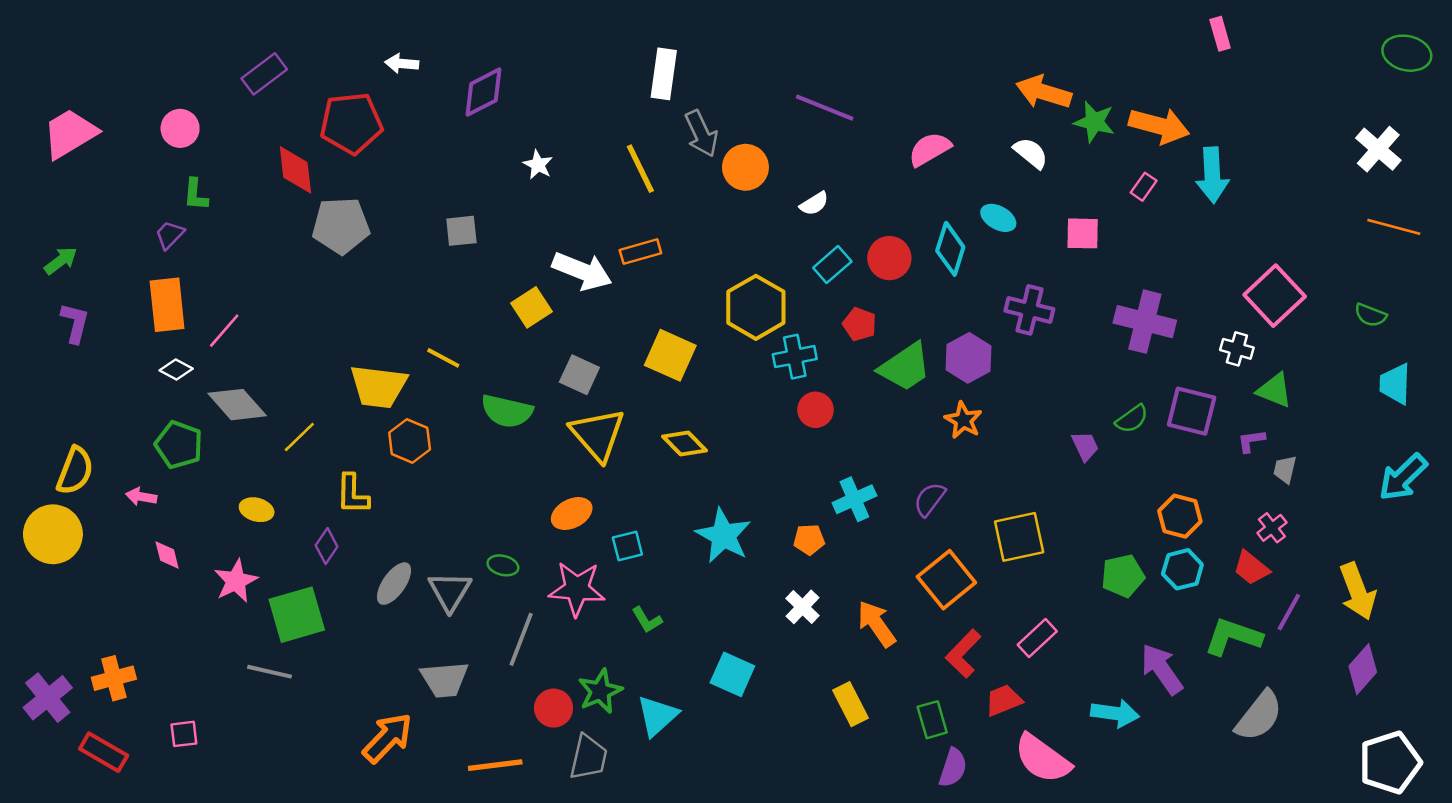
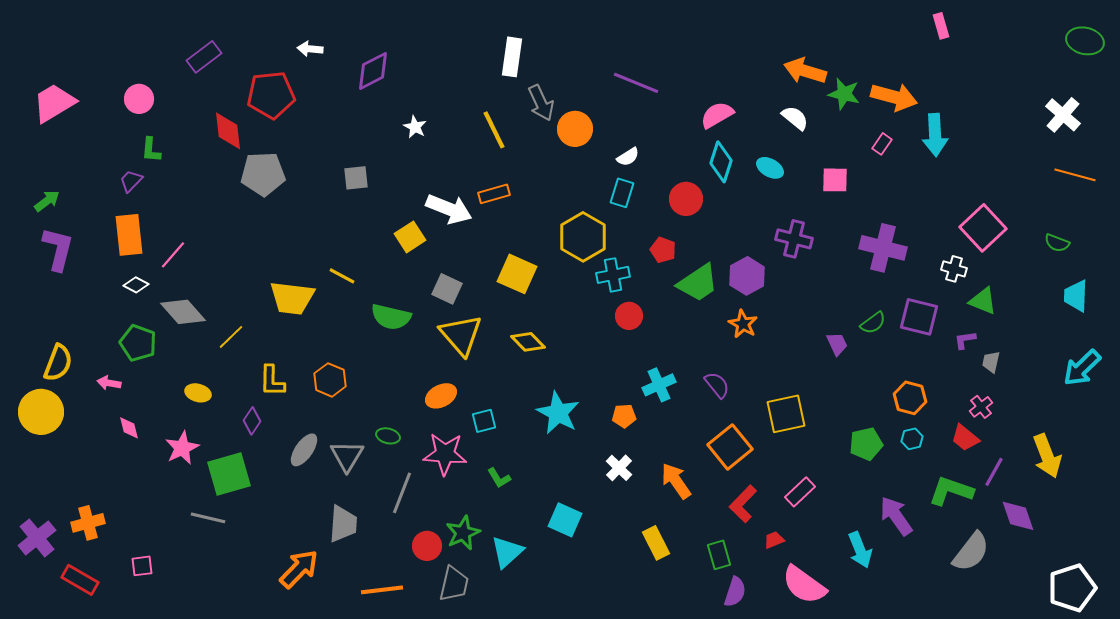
cyan diamond: (950, 249) -> (721, 162), moved
cyan rectangle: (832, 265) -> (622, 193), moved, turned -32
purple L-shape: (75, 323) -> (58, 249), size x1.4
orange hexagon: (410, 441) -> (330, 380), moved
purple semicircle: (930, 499) -> (717, 385), turned 104
cyan hexagon: (1182, 569) -> (912, 439), size x0.7
purple diamond: (1363, 669) -> (1018, 516), moved, turned -60
gray trapezoid: (445, 680) -> (343, 524), turned -81
red trapezoid: (1004, 700) -> (774, 540), size x0.7
cyan arrow: (1115, 713) -> (860, 550), turned 60

